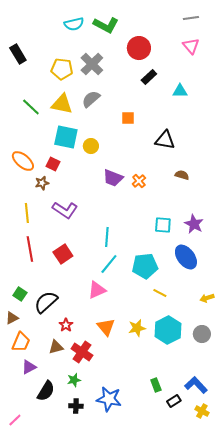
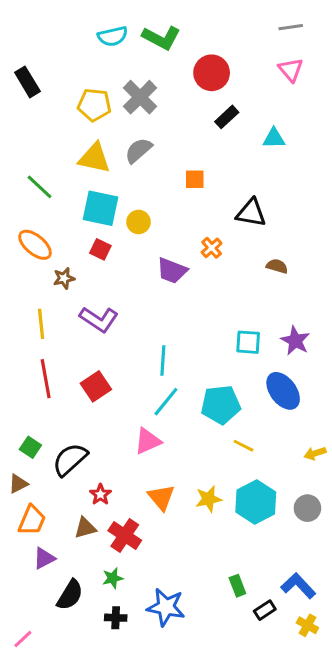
green line: (31, 107) -> (40, 187), moved
red square: (53, 164) -> (100, 249), moved
orange cross: (139, 181) -> (212, 248), moved

